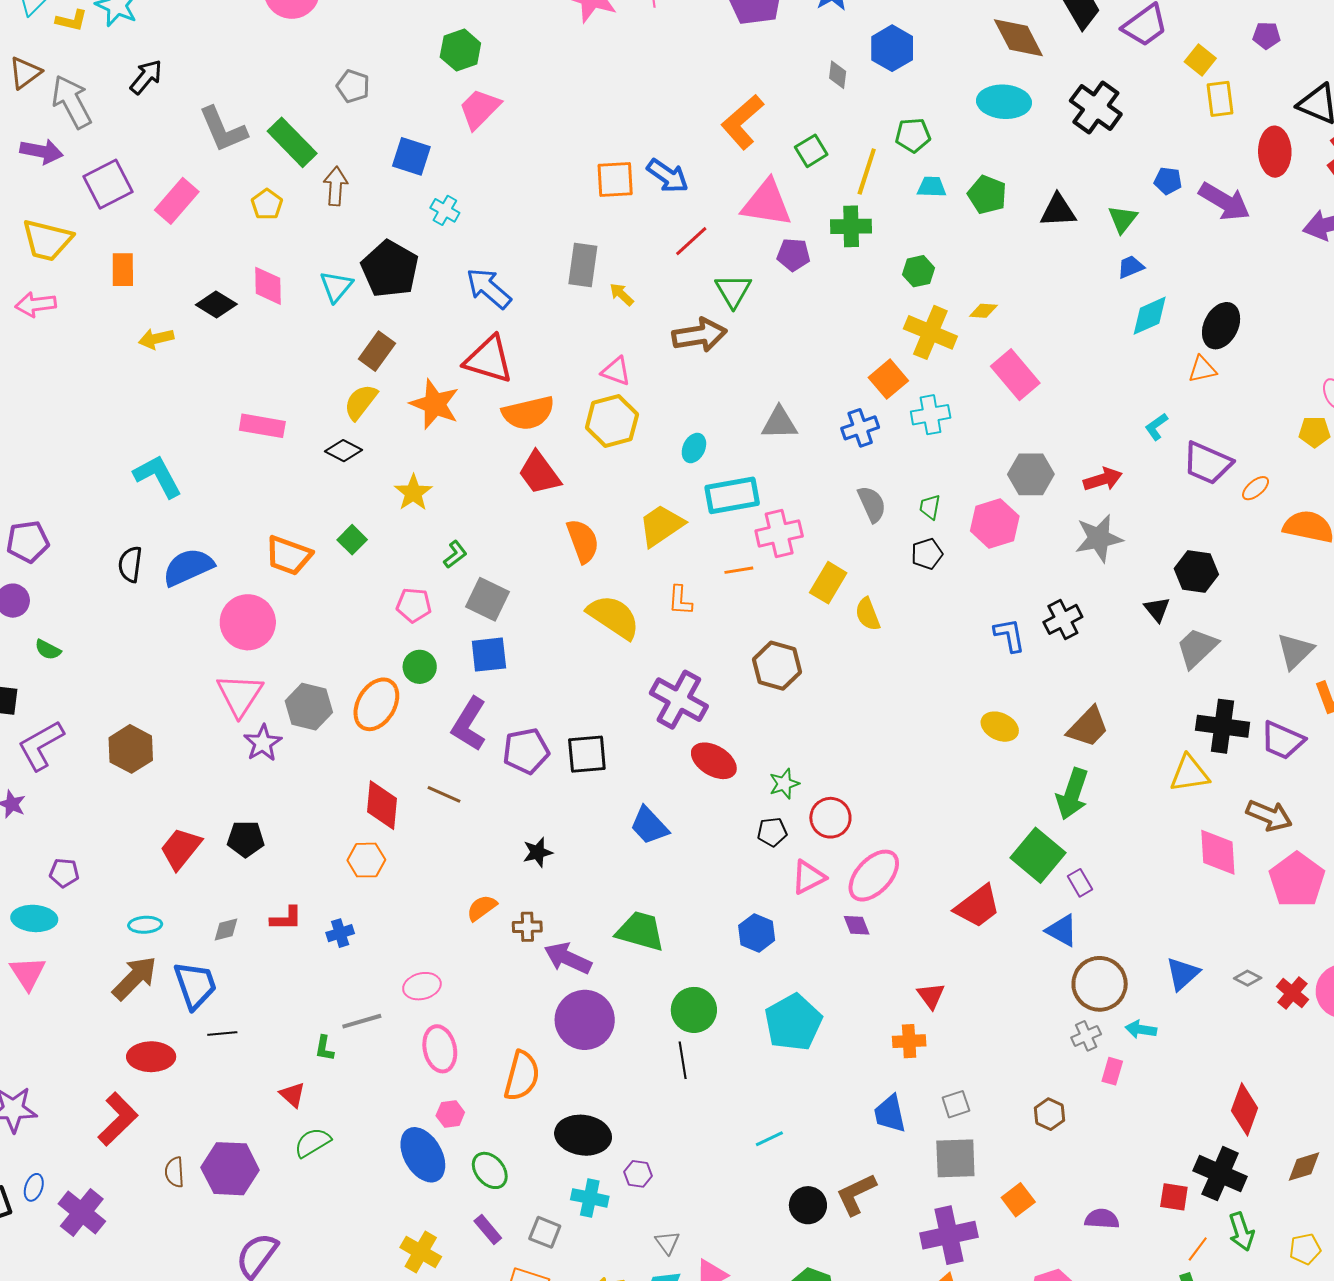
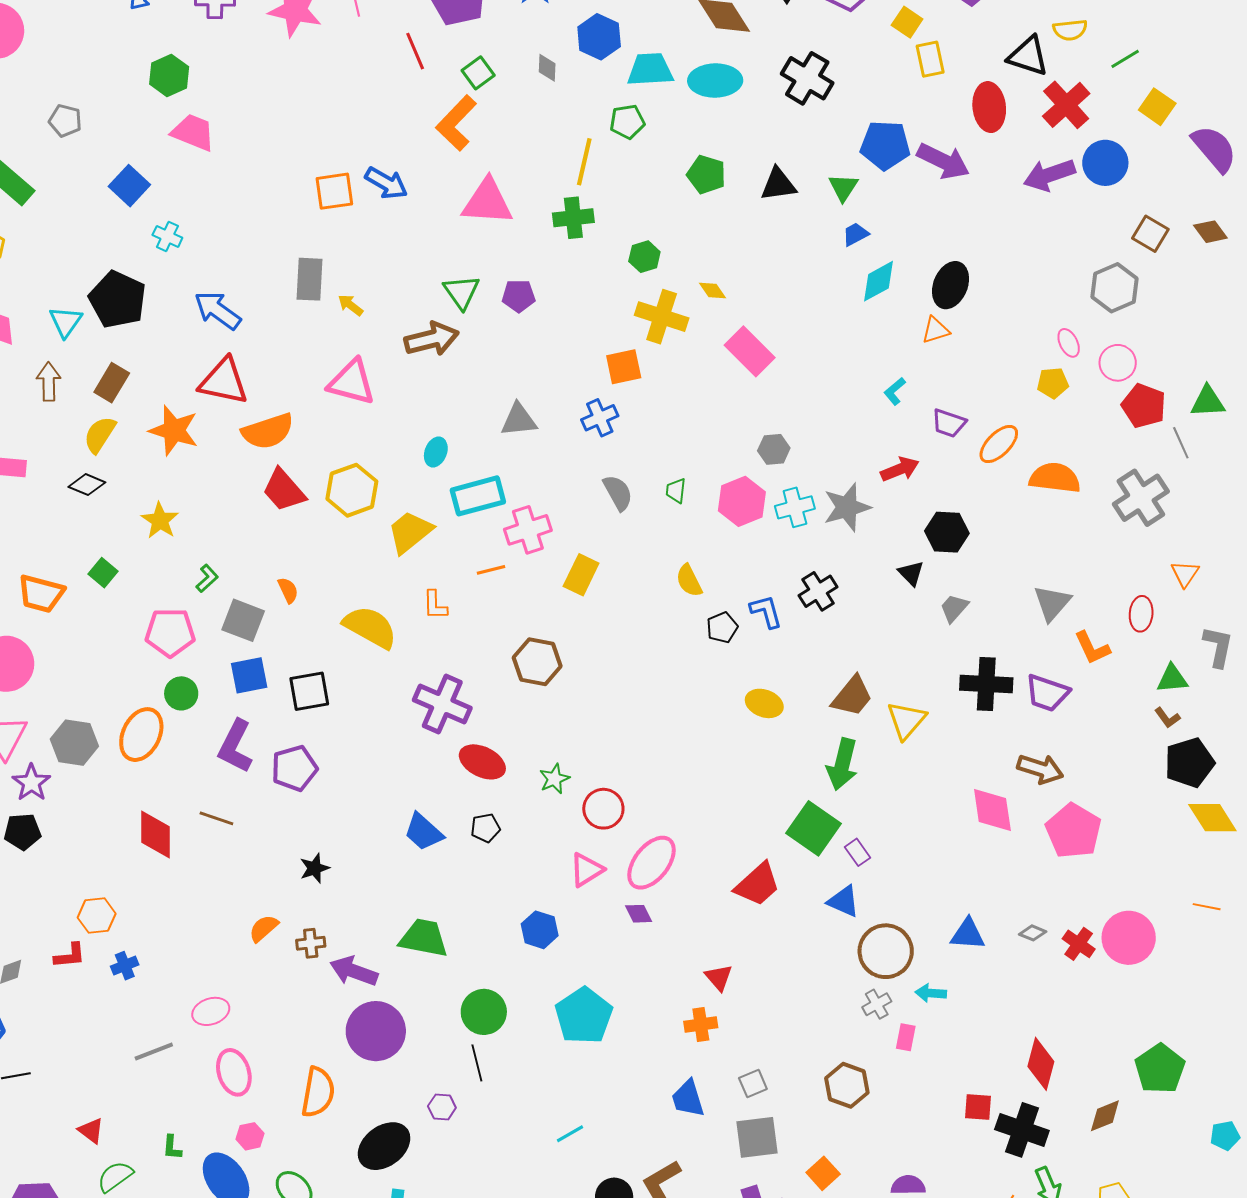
pink trapezoid: (480, 109) -> (193, 132), turned 72
green square: (811, 151) -> (478, 73), moved
blue square: (411, 156) -> (129, 186), turned 30
blue pentagon: (1168, 181) -> (885, 145), size x1.8
brown arrow: (336, 186) -> (49, 382), moved
cyan trapezoid: (932, 187) -> (650, 70), moved, size x1.6
red line: (691, 241) -> (415, 51), moved, turned -66
purple pentagon: (793, 255) -> (519, 296), moved
yellow diamond: (983, 311) -> (713, 291), turned 56
pink triangle: (616, 371) -> (352, 382), size x1.6
orange square: (888, 379) -> (624, 367), turned 33
cyan cross: (931, 415) -> (795, 507), moved
yellow hexagon: (612, 421) -> (352, 490), moved
purple trapezoid: (1207, 463) -> (949, 423), size x0.7
gray hexagon: (1031, 474) -> (774, 449), size x0.7
red arrow: (1103, 479) -> (900, 469), moved
orange ellipse: (1256, 488) -> (999, 444), size x1.5
orange semicircle: (583, 541) -> (288, 590), moved, size x0.6
black pentagon: (927, 554) -> (722, 627), moved
pink pentagon: (414, 605) -> (170, 632), size x1.4
yellow semicircle: (868, 614) -> (689, 581), moved
gray trapezoid: (1197, 648) -> (954, 608), size x0.7
black square: (587, 754) -> (309, 691), moved
yellow triangle: (1189, 774) -> (906, 720), moved, turned -36
black pentagon: (772, 832) -> (485, 828), moved
black pentagon: (246, 839) -> (22, 832), moved
orange hexagon: (366, 860) -> (97, 916), moved
blue triangle: (1183, 974) -> (968, 934), turned 51
green L-shape: (324, 1048) -> (172, 1147), moved
brown hexagon: (1049, 1114) -> (847, 1085), size x1.4
black ellipse: (583, 1135) -> (384, 1146), turned -40
purple hexagon: (638, 1174) -> (442, 1107), moved
red square: (1174, 1197) -> (978, 1107), moved

